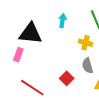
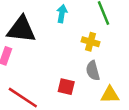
red square: (67, 78) -> (66, 87), turned -32

